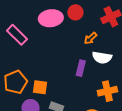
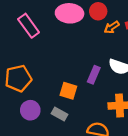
orange arrow: (90, 38) -> (112, 27), moved
orange square: (40, 87) -> (68, 91), moved

